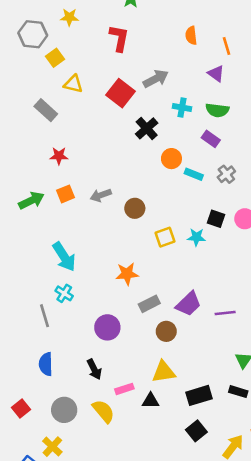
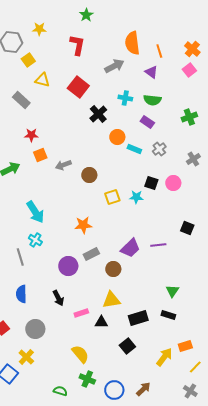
orange semicircle: (191, 36) -> (132, 43), size x1.6
gray arrow: (156, 79) -> (114, 66), moved
orange square: (65, 194) -> (40, 155), moved
gray rectangle: (149, 304) -> (91, 254), moved
purple line: (225, 313) -> (158, 245), moved
yellow semicircle: (103, 411) -> (80, 354), moved
black square: (196, 431) -> (127, 346), moved

